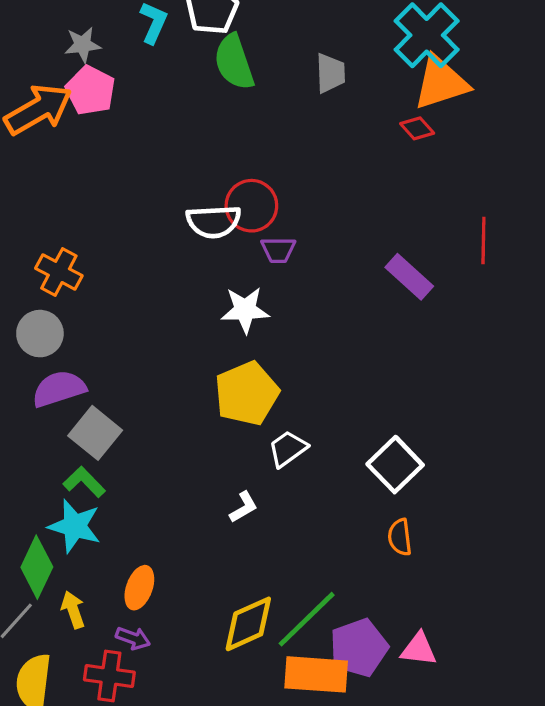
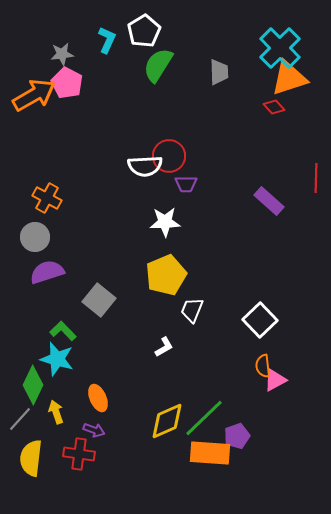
green semicircle: (234, 62) -> (158, 65), turned 51
gray square: (95, 433) -> (99, 300), moved
white trapezoid: (288, 449) -> (192, 310), turned -32
orange ellipse: (139, 588) -> (98, 398), turned -44
purple pentagon: (359, 648) -> (237, 436), size x0.7
pink triangle: (419, 649) -> (275, 380), moved, turned -35

